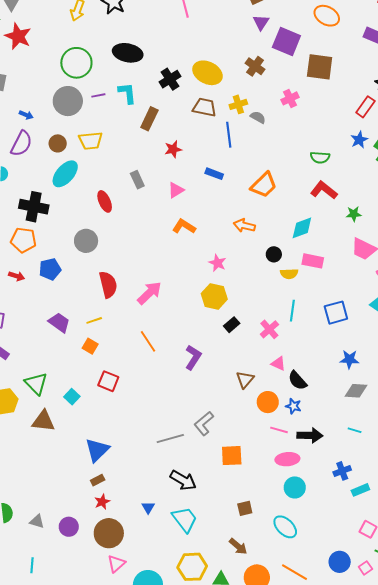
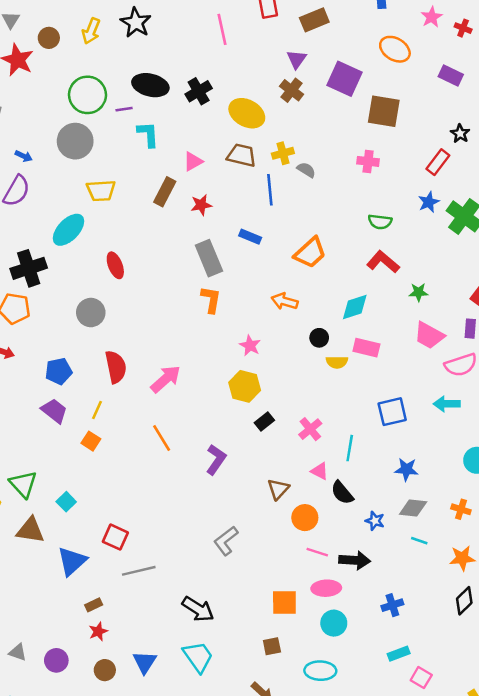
purple triangle: (261, 22) -> (297, 59), moved
brown cross: (255, 66) -> (292, 90), moved
black cross: (170, 79) -> (199, 91), moved
purple line: (98, 95) -> (124, 109), moved
pink cross: (290, 98) -> (368, 161), moved, turned 30
brown rectangle: (149, 119) -> (165, 192), moved
brown circle: (58, 143) -> (49, 38), moved
gray rectangle: (137, 180) -> (209, 258), moved, size x1.6
pink triangle: (176, 190) -> (193, 161), moved
black cross: (34, 207) -> (29, 268), turned -32
orange L-shape: (184, 226) -> (211, 300), turned 65
blue pentagon: (50, 269) -> (59, 371), moved
cyan line: (292, 311) -> (350, 448), moved
yellow line: (94, 320) -> (97, 410), turned -49
red square: (108, 381) -> (115, 537), moved
blue star: (293, 406) -> (375, 521), moved
cyan line: (355, 430) -> (419, 541), moved
gray line: (170, 438) -> (139, 571), moved
blue triangle: (97, 450) -> (72, 561), moved
orange square: (232, 456) -> (284, 602), moved
cyan rectangle: (360, 490) -> (399, 654), moved
blue triangle: (148, 507) -> (145, 662), moved, size x1.5
cyan ellipse: (285, 527) -> (320, 671), turned -45
brown circle: (109, 533) -> (105, 670), size x0.6

